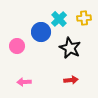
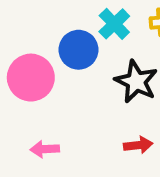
pink circle: (17, 46) -> (31, 78), size x1.5

